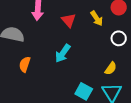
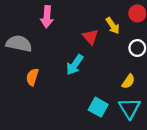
red triangle: (69, 20) -> (90, 37), moved

